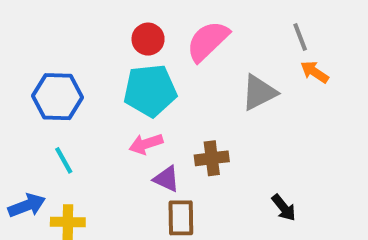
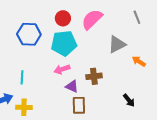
orange arrow: (315, 72) -> (139, 61), moved
blue hexagon: (58, 97) -> (29, 34), moved
cyan line: (64, 160) -> (22, 77), turned 32

